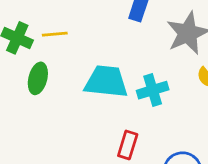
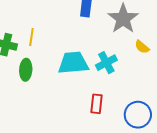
yellow line: (55, 34) -> (31, 37), turned -66

